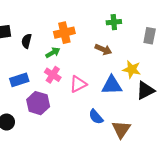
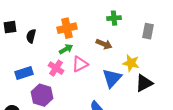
green arrow: (53, 53) -> (66, 49), moved
pink triangle: (78, 84) -> (80, 64), moved
blue triangle: (112, 85) -> (112, 78), turned -45

